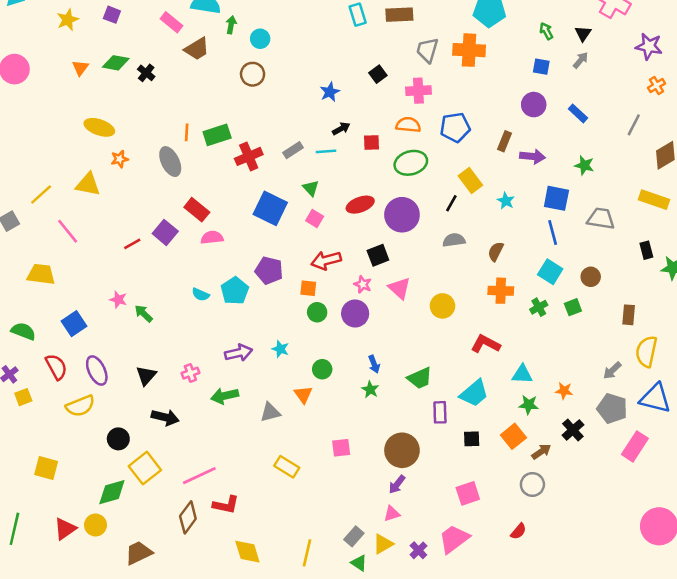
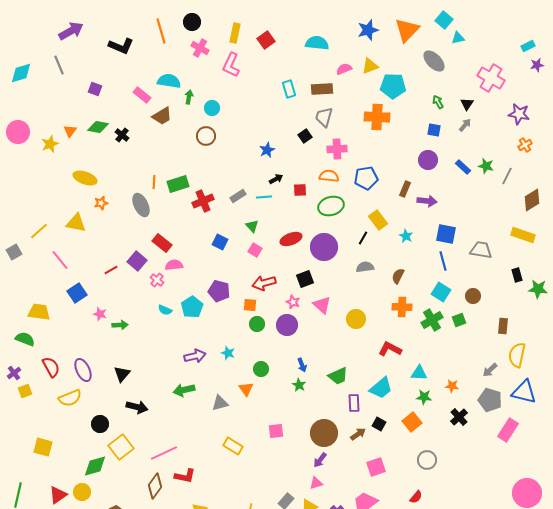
yellow star: (68, 20) -> (50, 144), moved
gray trapezoid: (427, 50) -> (324, 117), moved
green star: (584, 165) -> (486, 166), moved
blue square: (270, 208) -> (220, 242), size x0.6
yellow trapezoid: (41, 274) -> (39, 312), moved
green cross: (539, 307) -> (432, 320), size x1.5
green arrow: (144, 314) -> (120, 325), turned 133
blue square: (74, 324) -> (77, 293), moved
pink cross: (190, 373) -> (157, 280), moved, turned -32
black square: (472, 439) -> (379, 424), turned 32
brown arrow: (541, 452) -> (358, 434), moved

